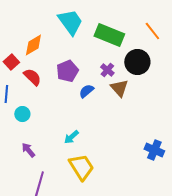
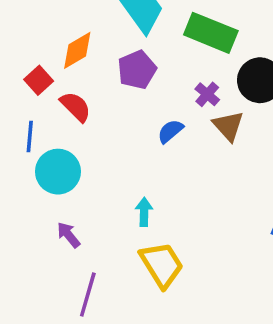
purple pentagon: (67, 71) -> (137, 70), moved
cyan circle: (22, 114) -> (58, 172), size x1.6
cyan arrow: (71, 137) -> (144, 212), turned 133

